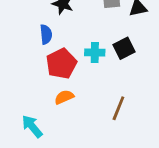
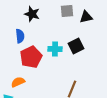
orange semicircle: (64, 97) -> (18, 82), moved

